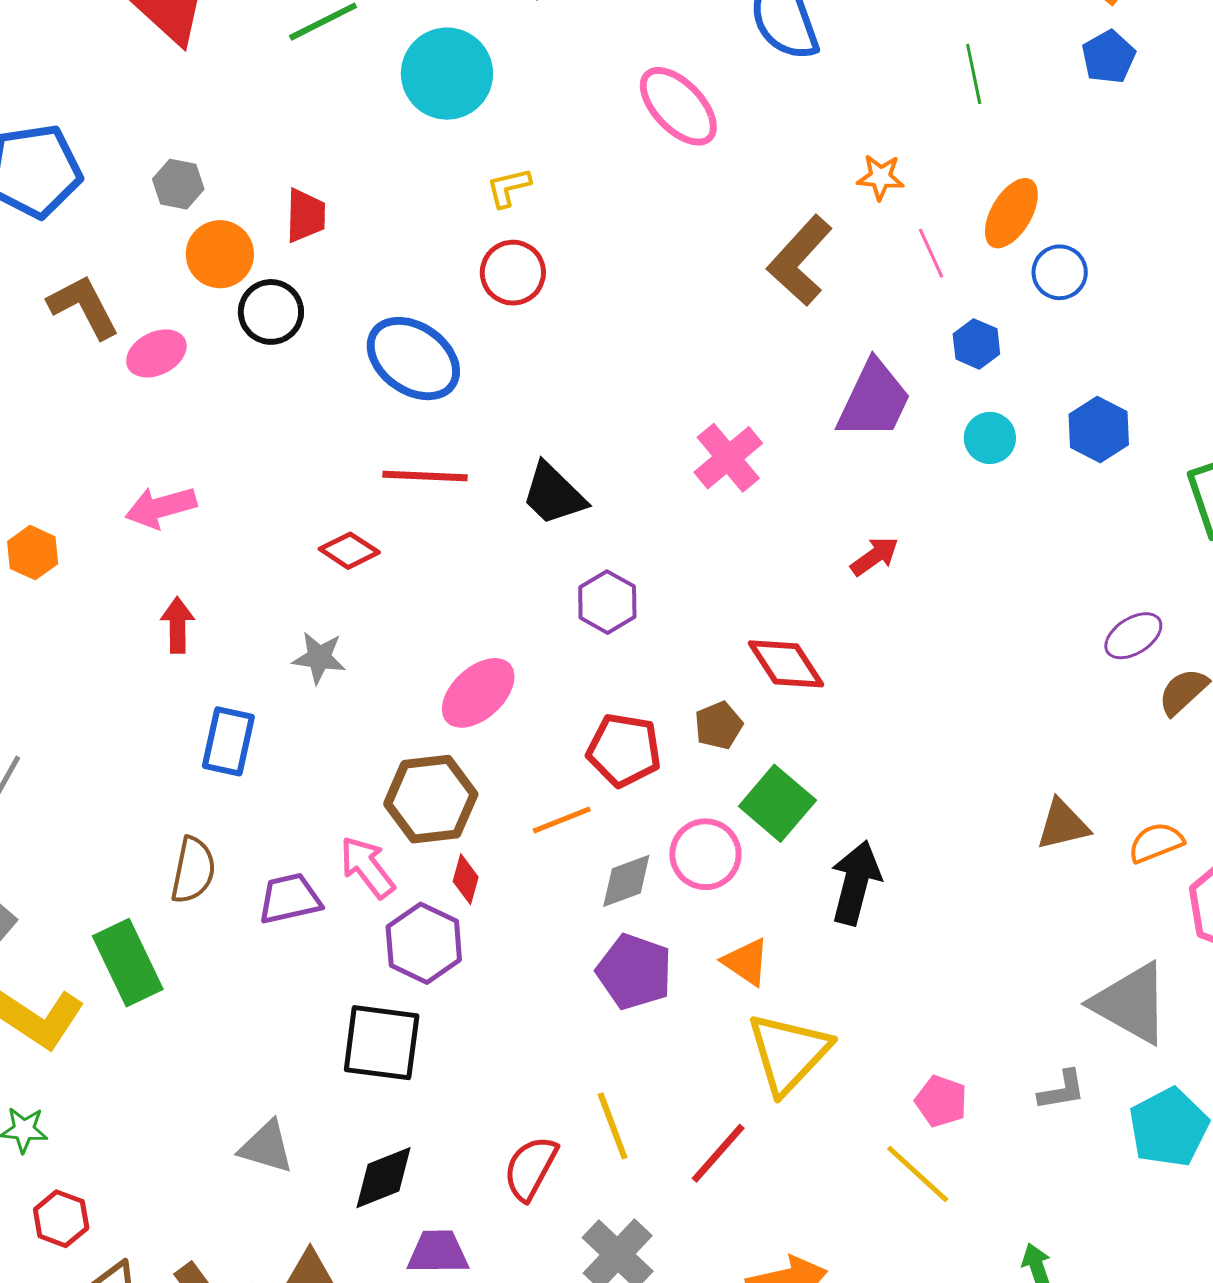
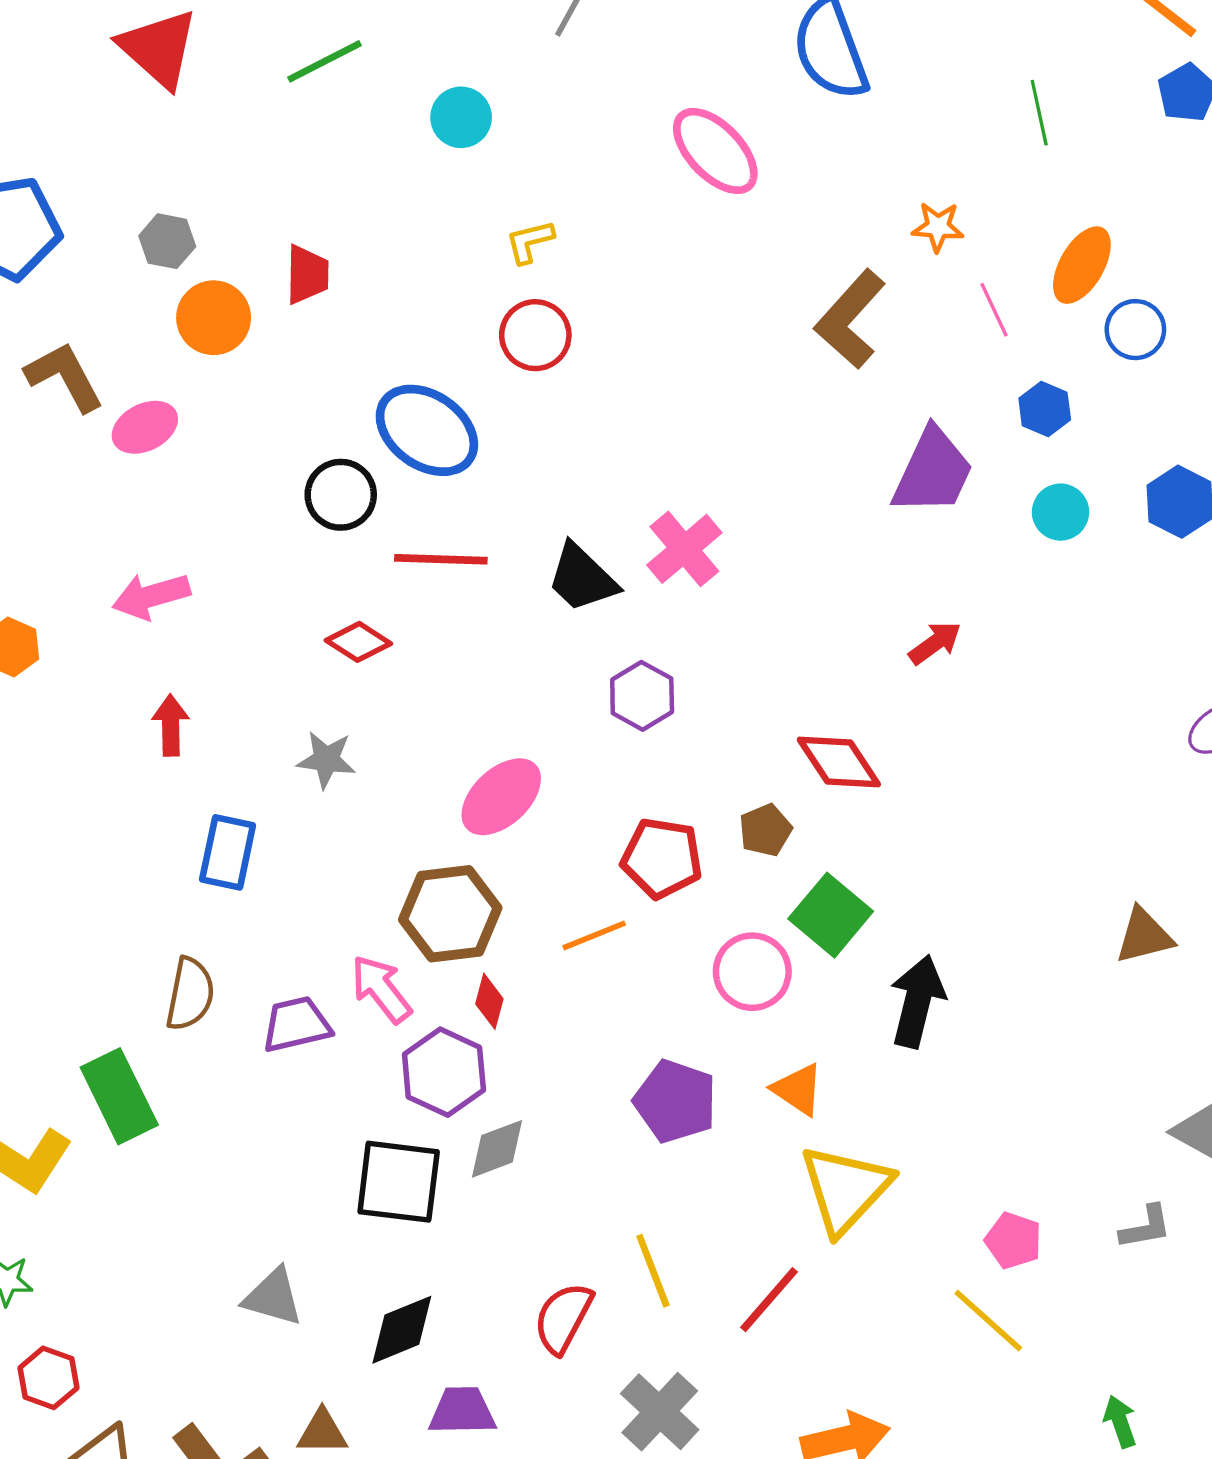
cyan circle: (447, 74) -> (461, 117), size x0.6
black circle: (271, 312) -> (341, 495), moved
pink cross: (728, 458) -> (684, 549), moved
gray diamond: (626, 881) -> (497, 1149), moved

